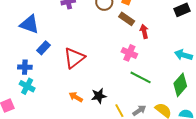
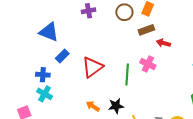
brown rectangle: (127, 19) -> (146, 30), turned -56
red arrow: (144, 31) -> (163, 43), turned -64
green line: (141, 77) -> (127, 75), moved, turned 65

